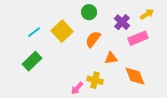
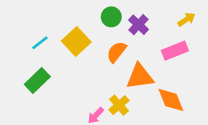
purple cross: (122, 22) -> (139, 25), moved
orange triangle: (111, 58) -> (140, 77), size x1.6
yellow cross: (95, 80) -> (119, 105), turned 35

